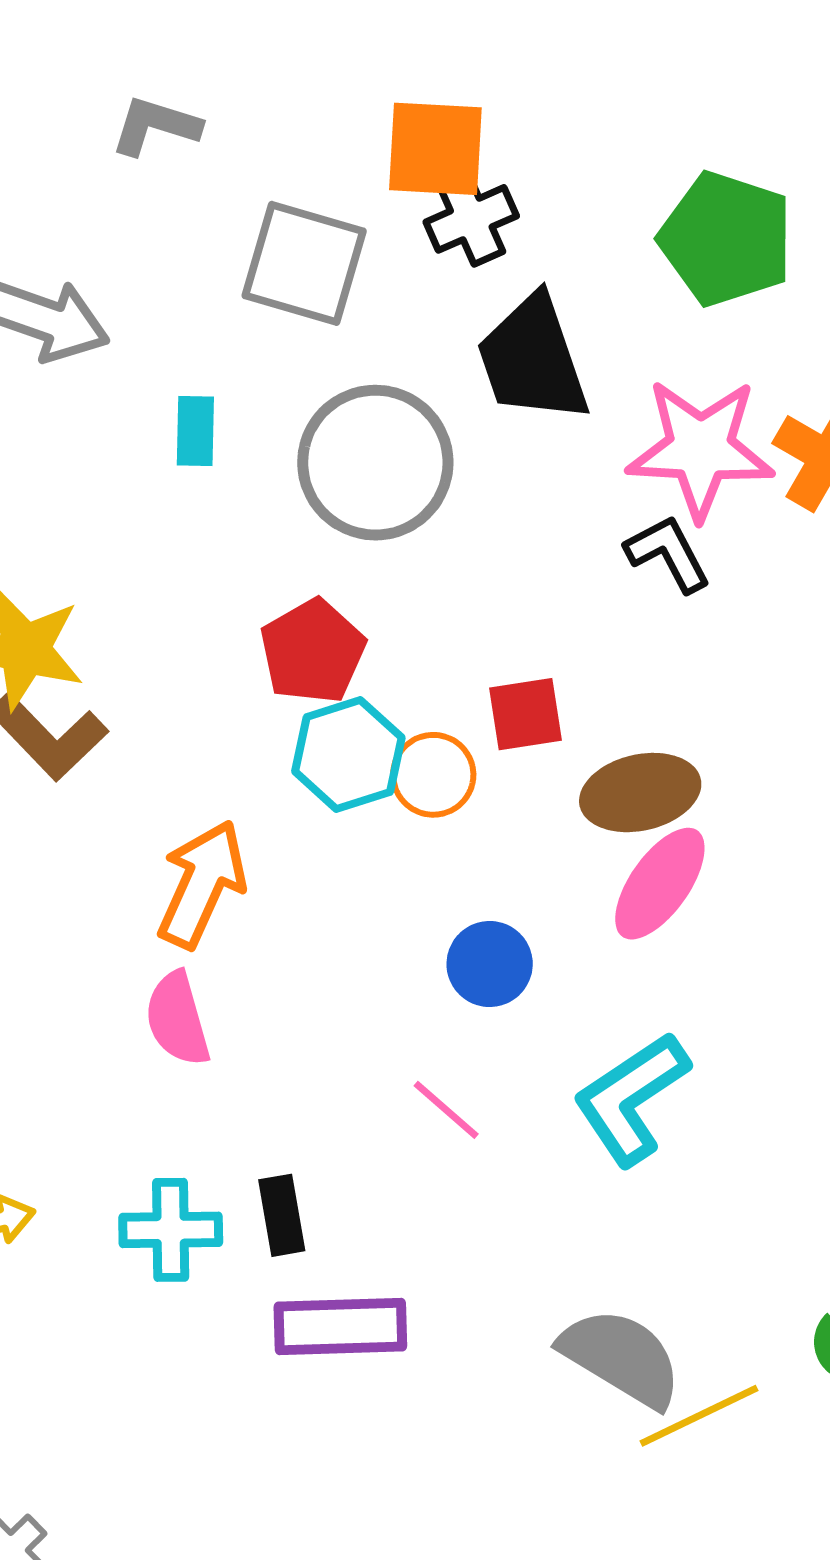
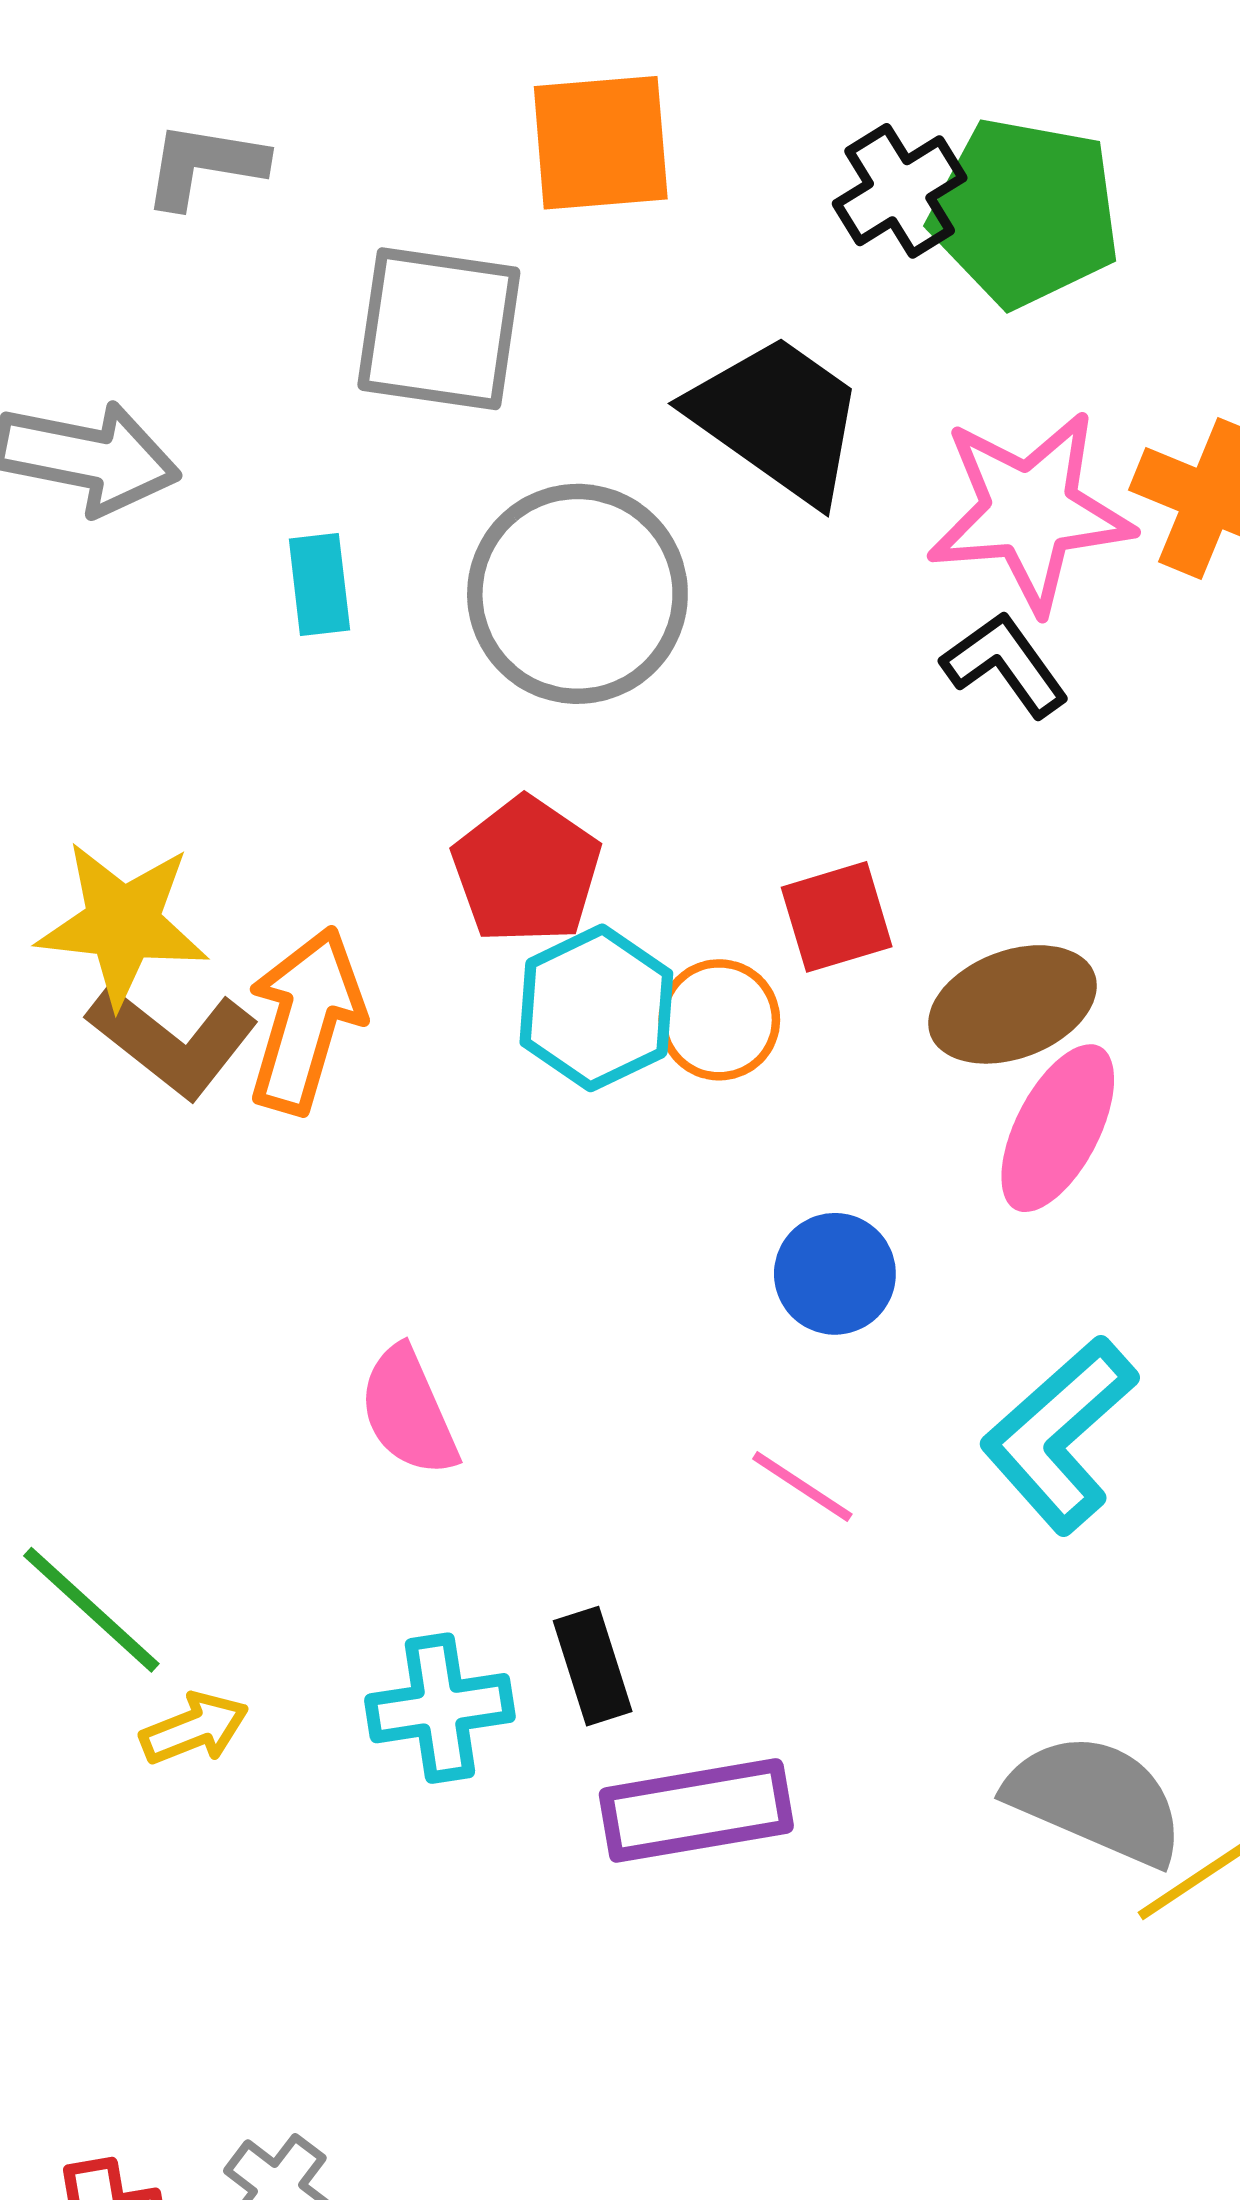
black cross: (471, 219) -> (900, 191), moved
black trapezoid: (533, 359) -> (778, 418), turned 152
orange arrow: (202, 884) -> (306, 1020), moved

